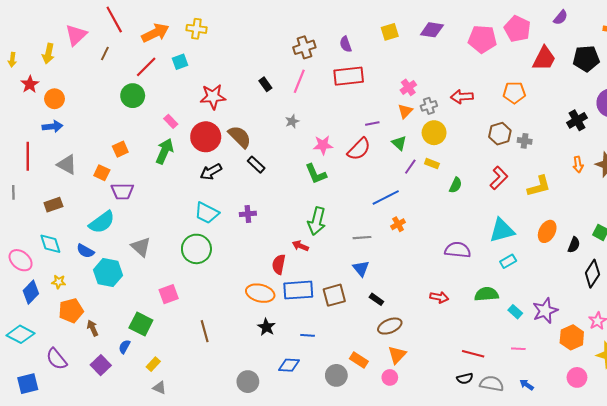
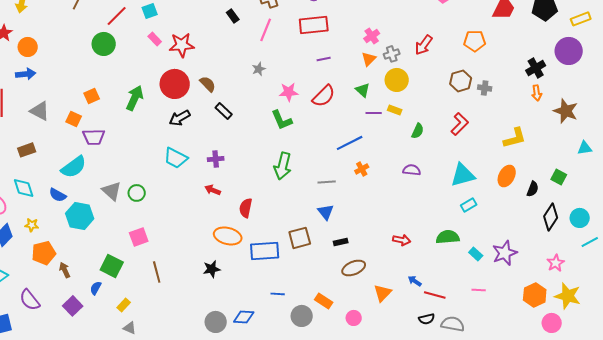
black rectangle: (265, 84) -> (233, 16), moved
red arrow: (462, 97) -> (424, 45), turned -50
pink rectangle: (171, 121) -> (155, 39), moved
purple line: (372, 123) -> (324, 59), moved
brown semicircle: (240, 137) -> (208, 84), size x0.7
orange arrow: (578, 165) -> (537, 93), moved
purple line: (410, 167) -> (374, 113), turned 56
yellow L-shape: (539, 186) -> (515, 138), moved
red arrow: (300, 246) -> (213, 190), moved
green circle: (196, 249) -> (137, 193), moved, size x0.6
purple semicircle: (458, 250) -> (412, 170), moved, size x0.7
blue rectangle: (298, 290) -> (265, 251), moved
black rectangle: (376, 299) -> (341, 242), turned -48
black star: (266, 327) -> (212, 269), moved, turned 30
brown line: (205, 331) -> (157, 272), moved
blue line: (308, 335) -> (278, 294), moved
orange hexagon: (572, 337) -> (535, 295), moved
orange triangle: (397, 355) -> (383, 293), moved
blue diamond: (289, 365) -> (244, 317), moved
pink circle: (577, 377) -> (552, 323), moved
blue arrow: (527, 385) -> (415, 281), moved

